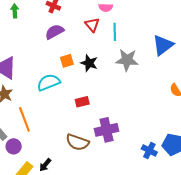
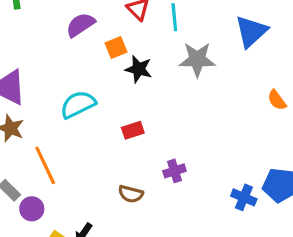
orange square: (67, 61) -> (116, 47), moved
purple cross: (107, 130) -> (174, 171), size x0.6
brown semicircle: (77, 142) -> (131, 194), size x0.7

